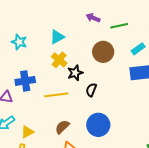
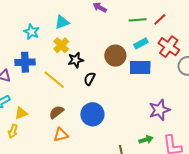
green line: (119, 26) -> (138, 20), moved
cyan star: (19, 42) -> (32, 32), moved
brown circle: (103, 52) -> (115, 56), moved
yellow line: (56, 95) -> (54, 80), turned 40

